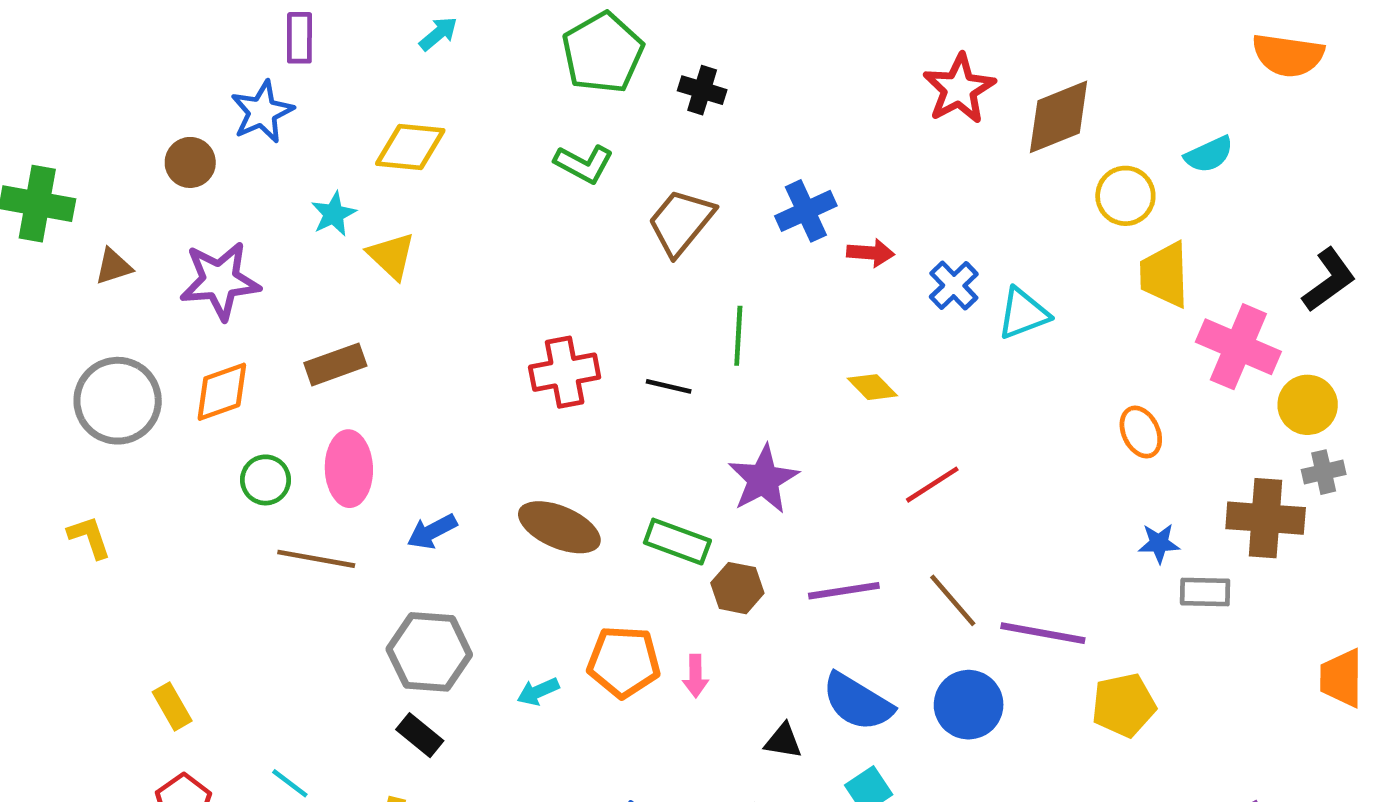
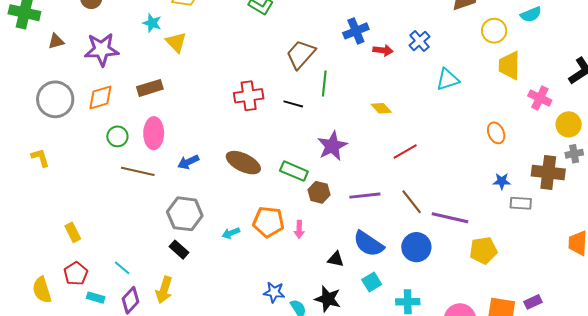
cyan star: (334, 214) -> (152, 23), turned -30
brown trapezoid: (681, 222) -> (301, 54), moved
blue cross: (954, 286) -> (419, 41), moved
pink cross: (1238, 347) -> (540, 98), size x0.7

